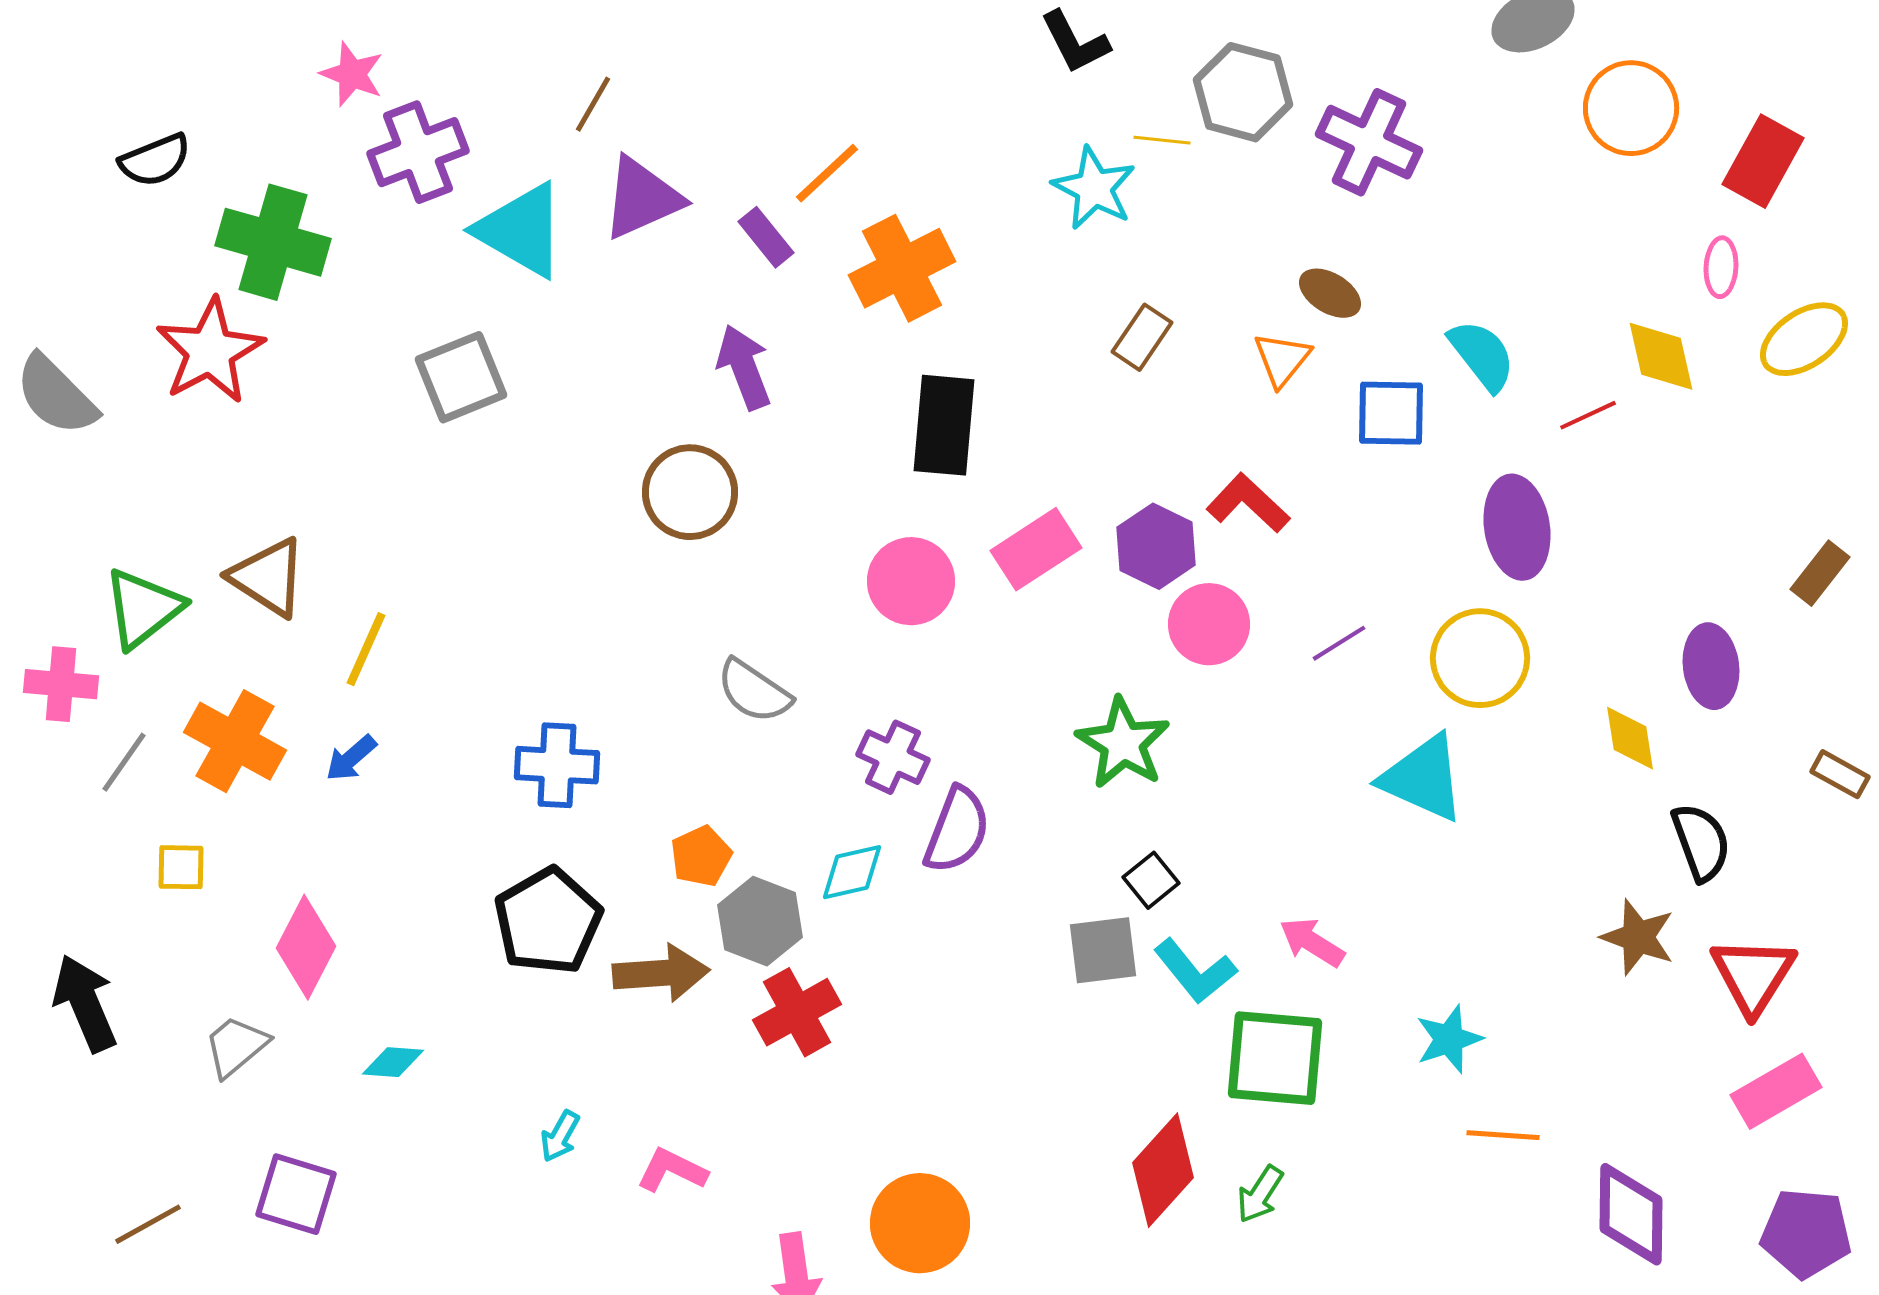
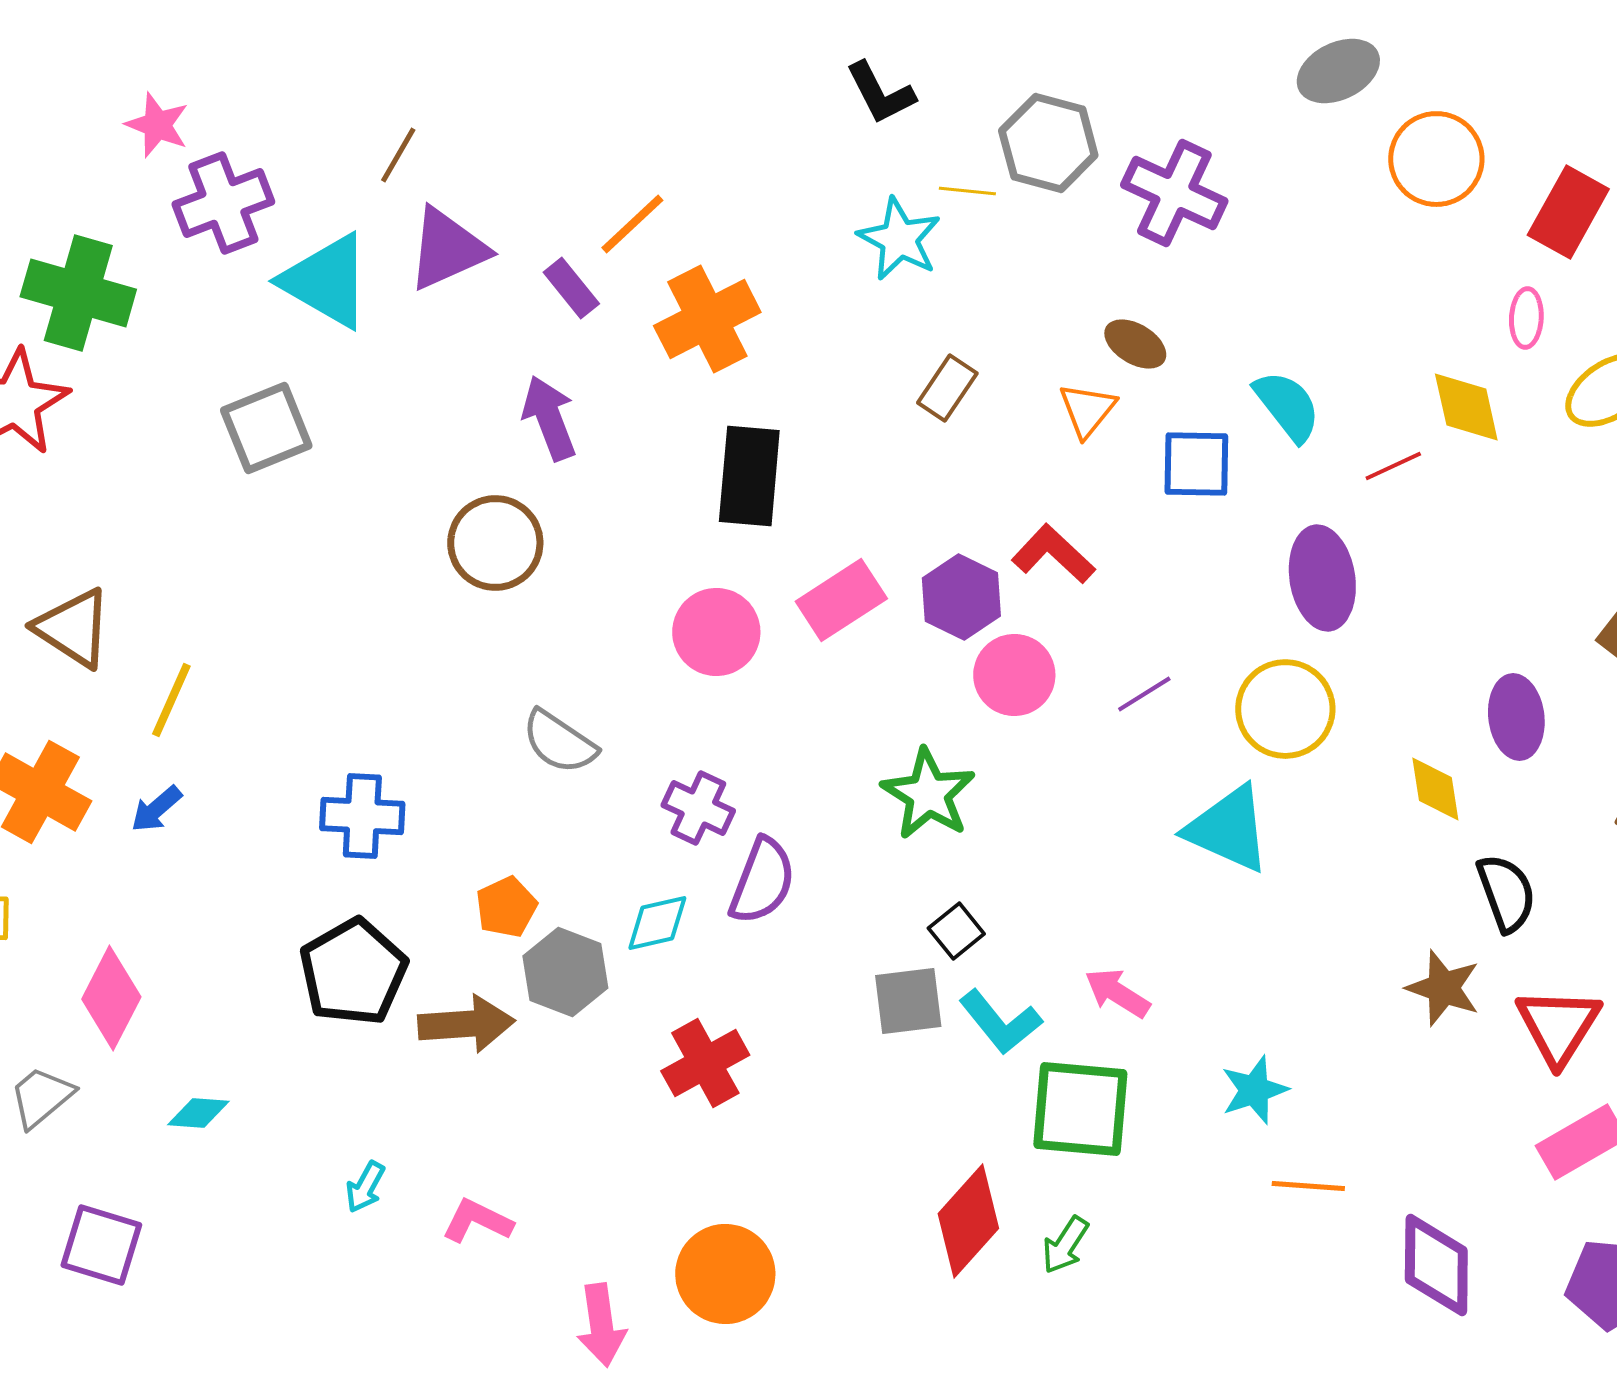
red cross: (797, 1012) -> (705, 1063), moved

